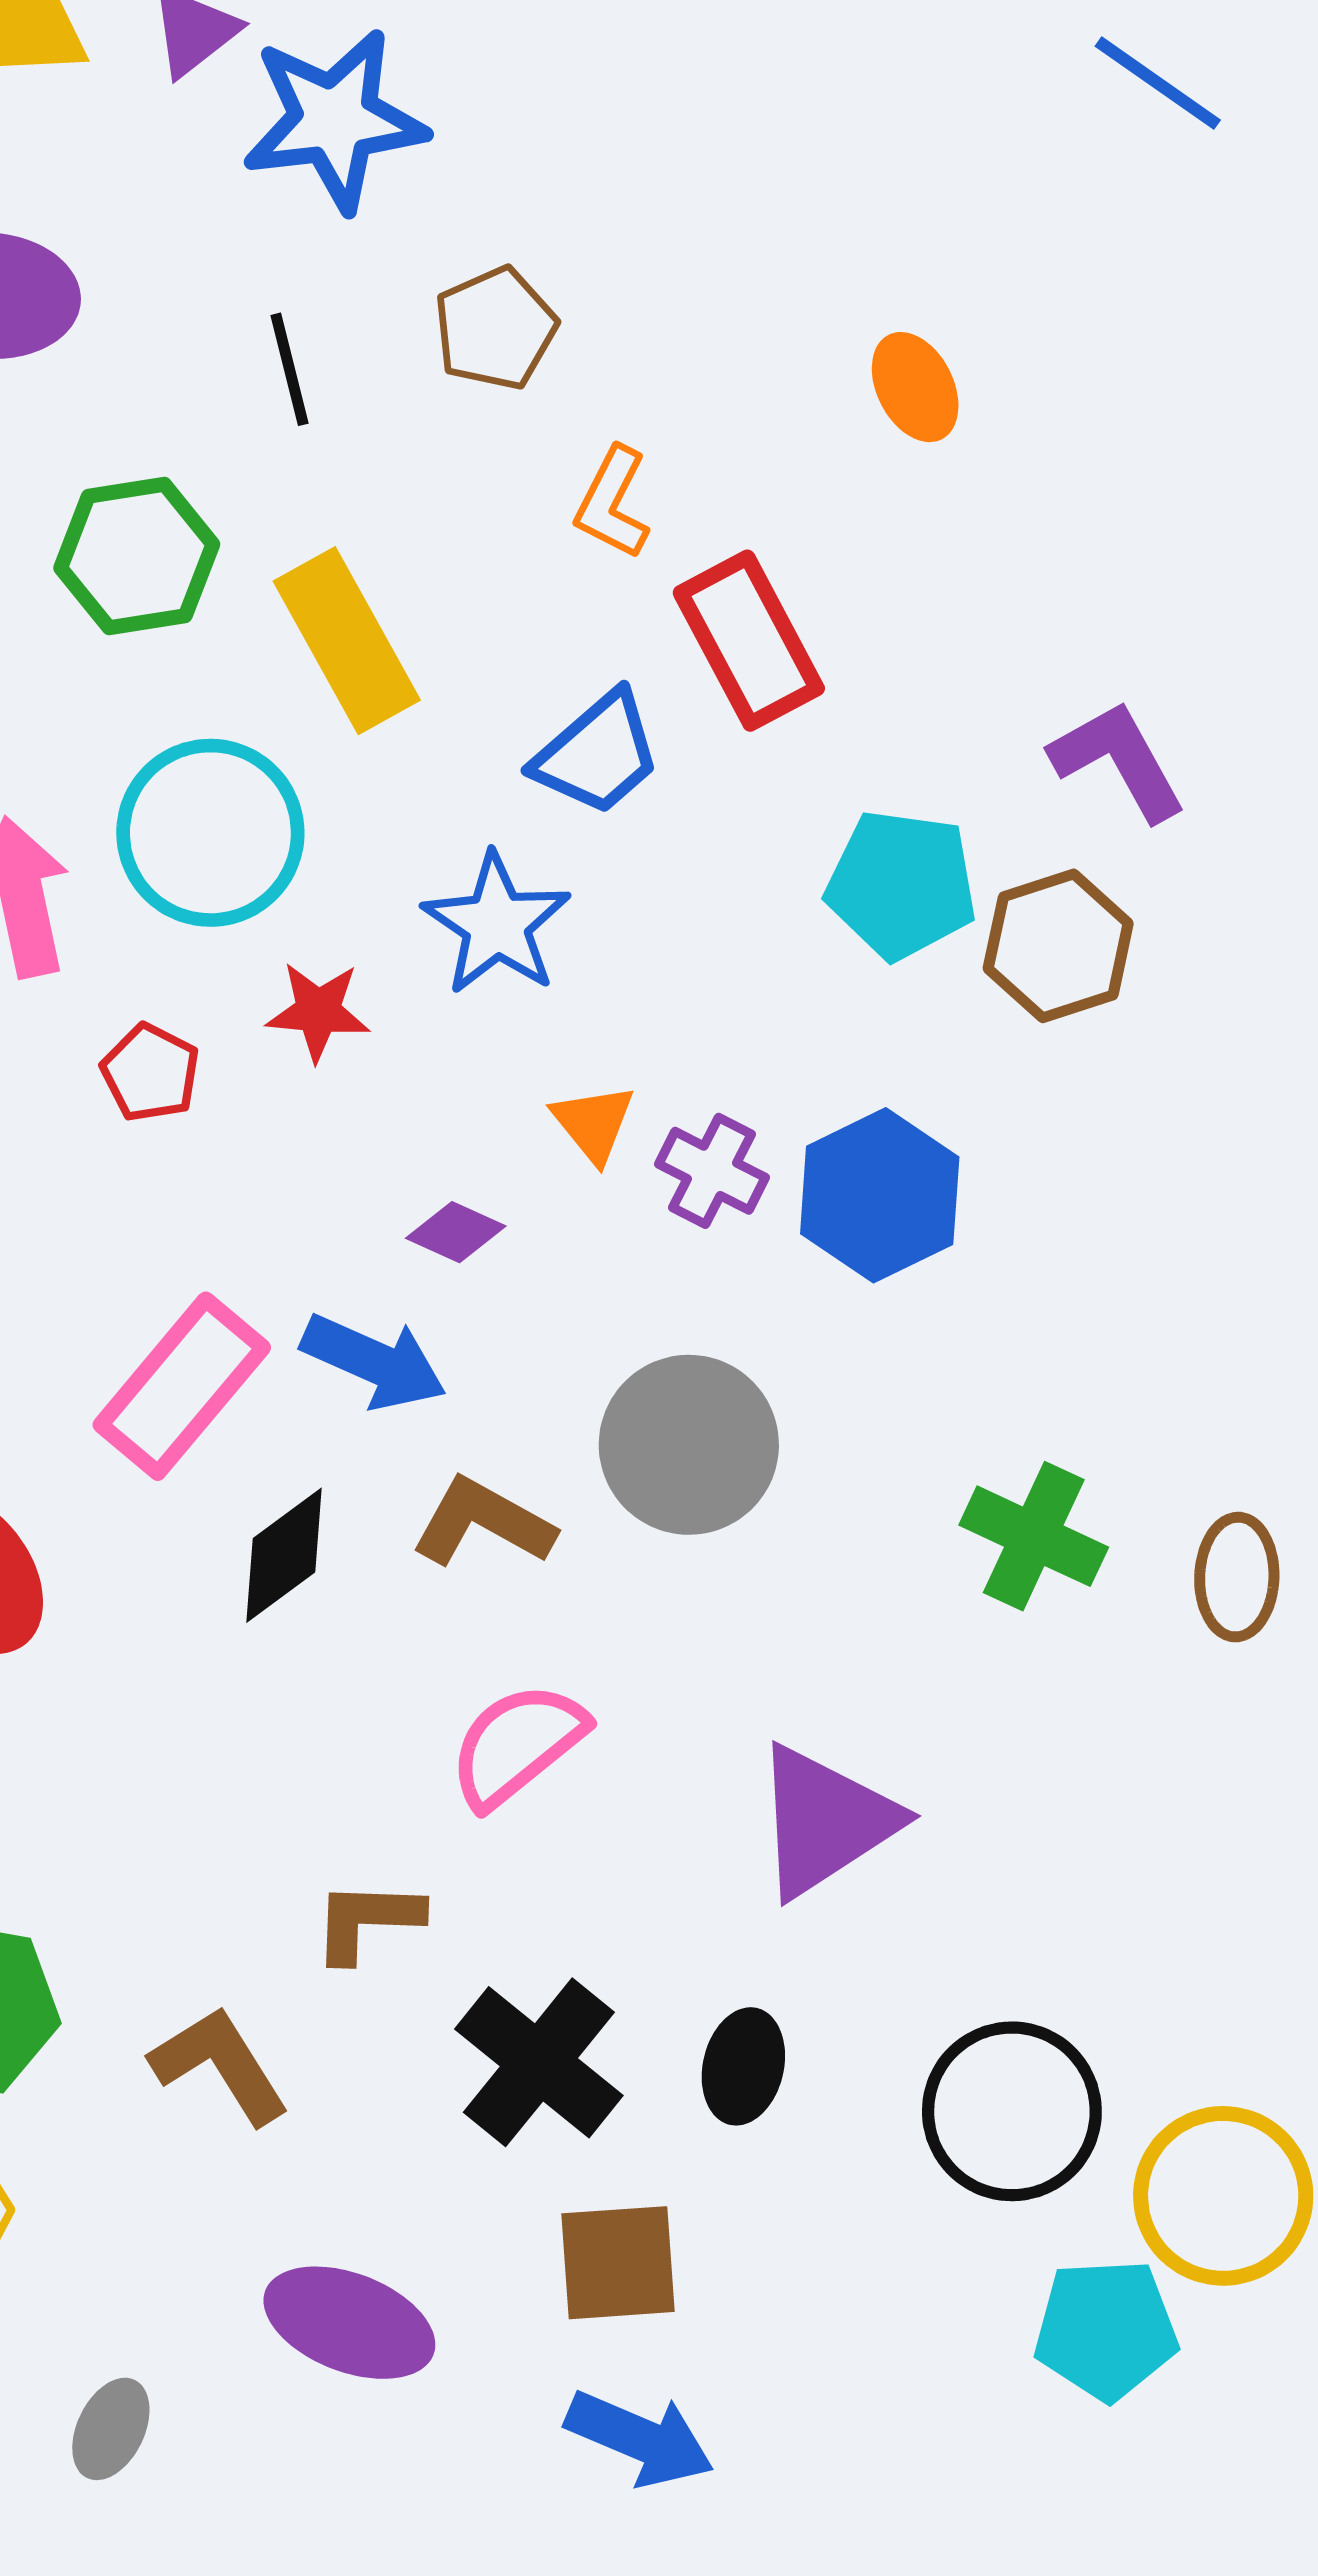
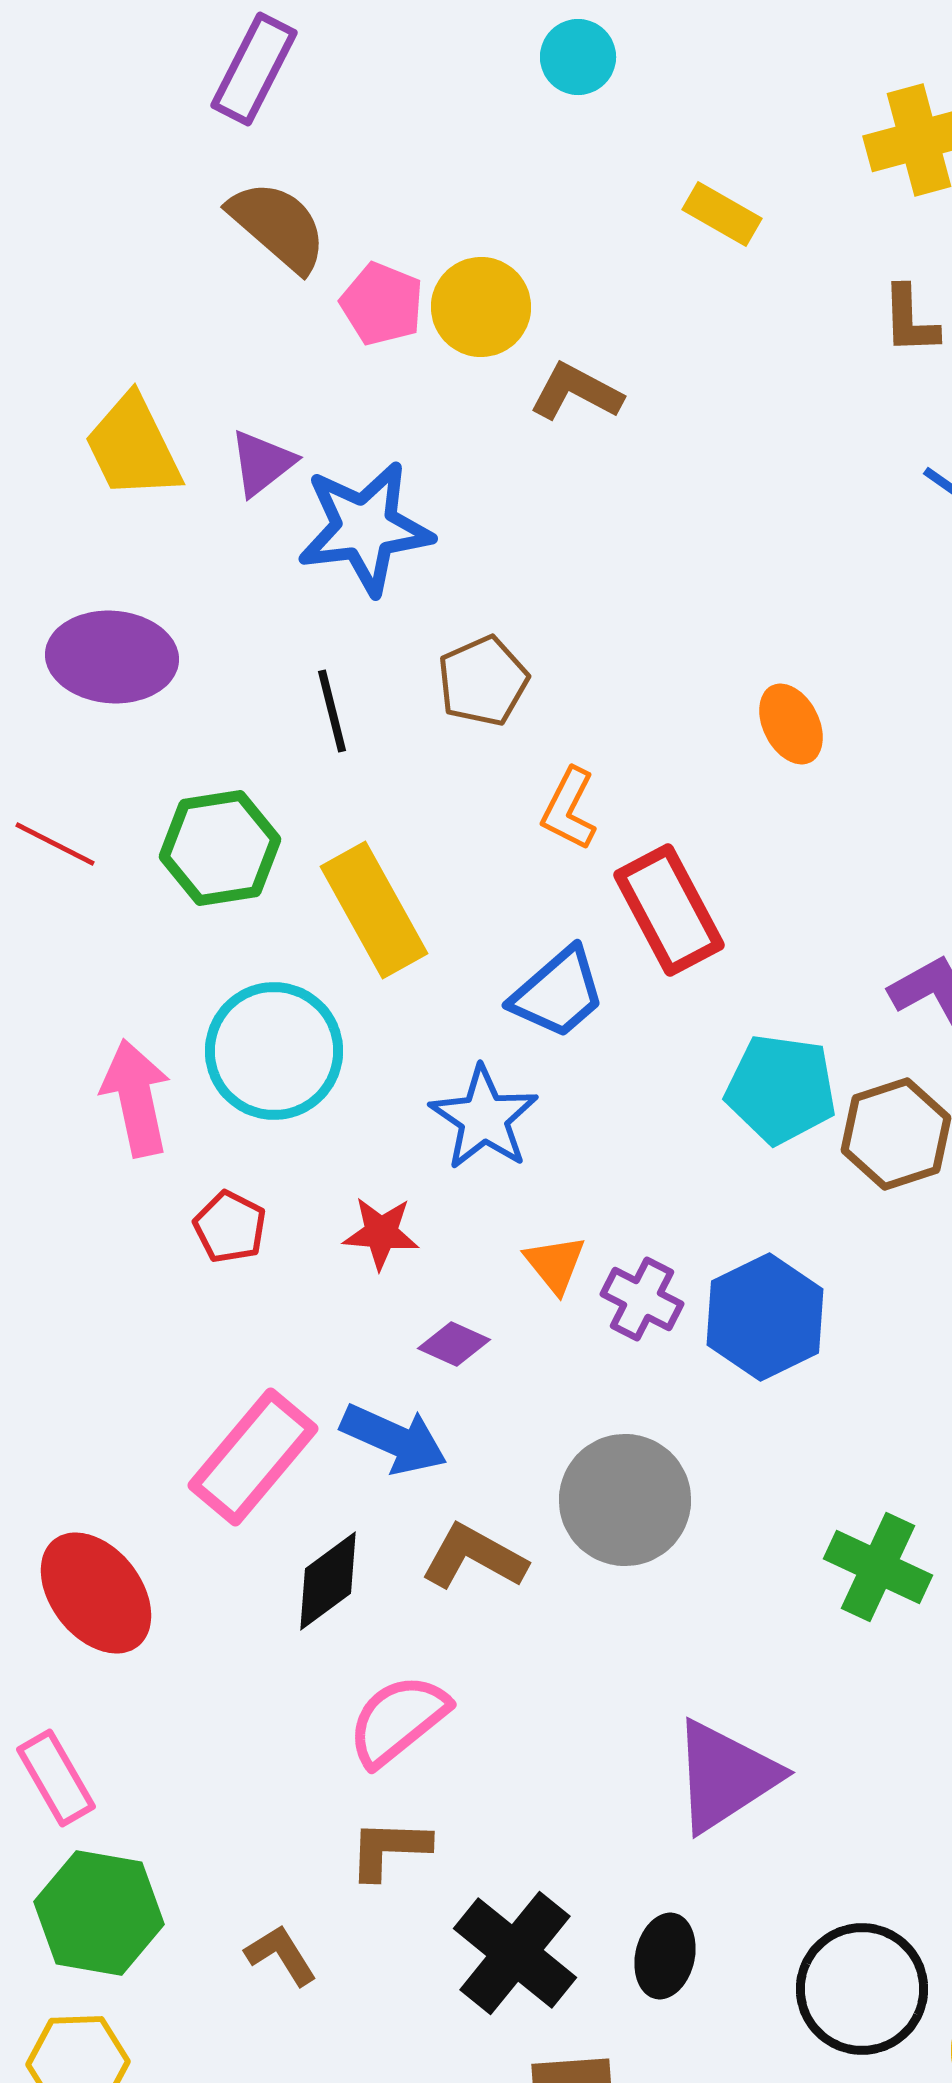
red star: (318, 1011) -> (381, 1233), moved
pink semicircle: (517, 1745) -> (398, 1720), moved
brown L-shape: (220, 2065) -> (281, 1955), size x0.7

